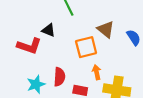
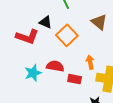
orange square: (86, 47) -> (67, 35), moved, turned -30
red semicircle: (59, 77) -> (55, 66), turned -84

